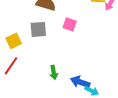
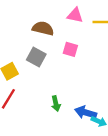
gray square: (38, 29) -> (36, 57), turned 36

